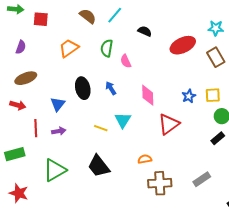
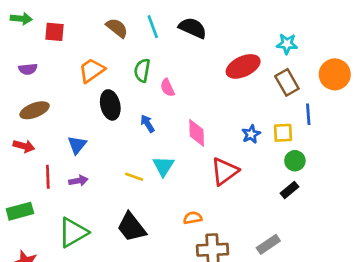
cyan line: (115, 15) -> (153, 27), turned -60
black semicircle: (145, 31) -> (193, 28), moved, size x1.5
purple semicircle: (21, 47) -> (28, 69), turned 64
black ellipse: (83, 88) -> (110, 105), moved

